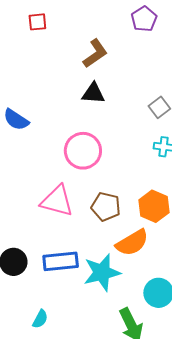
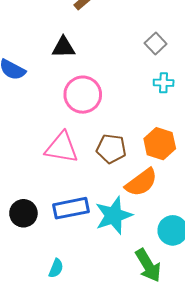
black triangle: (93, 93) -> (64, 47), moved

